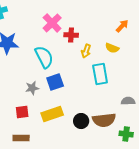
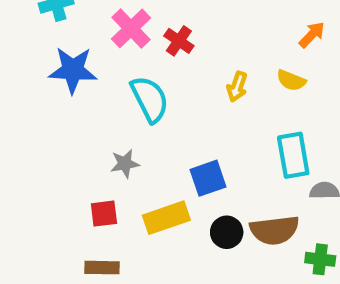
pink cross: (52, 23) -> (131, 28), moved
red cross: (71, 35) -> (179, 41), moved, turned 32
cyan rectangle: (100, 74) -> (293, 155), moved
blue square: (55, 82) -> (208, 178), moved

